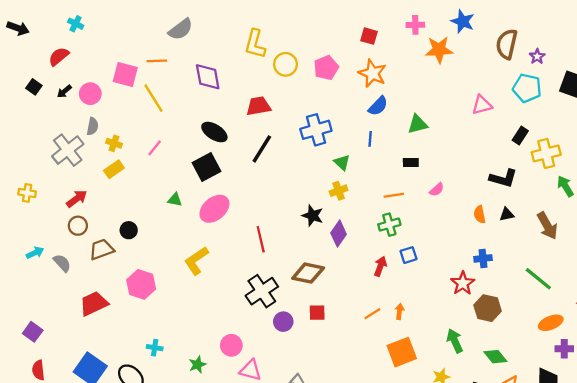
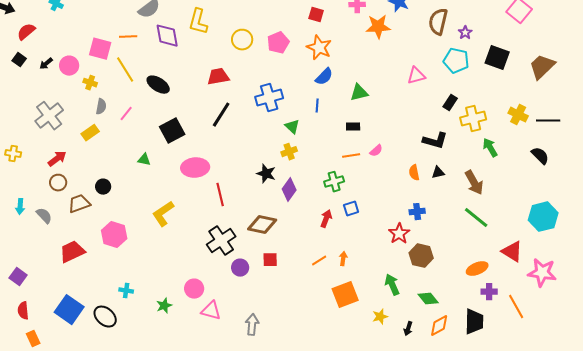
yellow L-shape: (255, 44) -> (198, 22), moved
red semicircle: (59, 56) -> (26, 32), moved
purple diamond: (208, 77) -> (167, 36), moved
gray semicircle: (93, 126) -> (101, 107), moved
black ellipse: (214, 132) -> (158, 85), moved
yellow cross: (114, 143) -> (90, 83), moved
orange line: (394, 195) -> (351, 156), moved
pink ellipse: (214, 209) -> (195, 168), moved, turned 36
cyan arrow: (35, 253) -> (20, 207), turned 119
green line: (538, 279) -> (476, 218), moved

